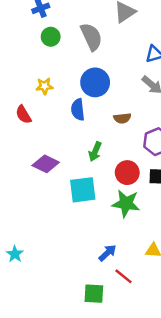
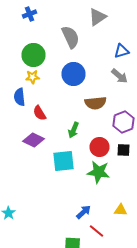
green circle: (51, 37) -> (34, 55), moved, size x1.5
blue semicircle: (78, 110) -> (20, 97), moved
red semicircle: (23, 115) -> (40, 113), moved
brown semicircle: (122, 118) -> (96, 103), size x1.5

